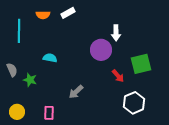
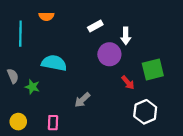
white rectangle: (68, 13) -> (95, 26), moved
cyan semicircle: (50, 58) -> (54, 63), size x1.6

